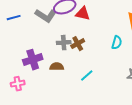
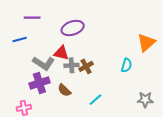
red triangle: (83, 14) -> (61, 53), moved
gray L-shape: (46, 16) -> (44, 63), moved
brown semicircle: (57, 67) -> (64, 90), turned -136

